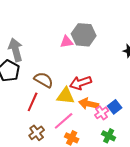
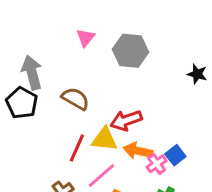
pink triangle: (67, 42) -> (86, 38), moved, turned -40
brown semicircle: (44, 80) -> (75, 99), moved
red line: (33, 102) -> (77, 148), moved

